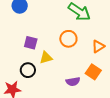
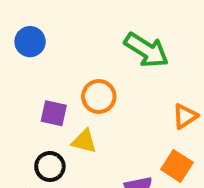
orange circle: (68, 39) -> (99, 96), moved
yellow triangle: (46, 58) -> (84, 141), turned 32

